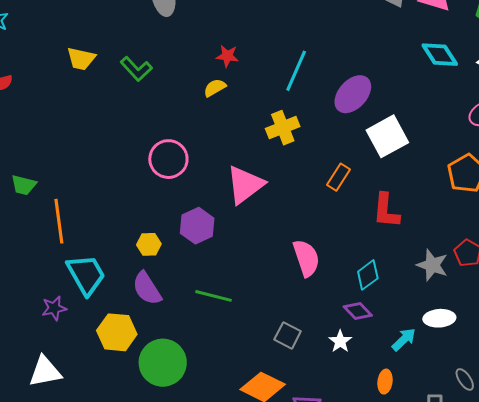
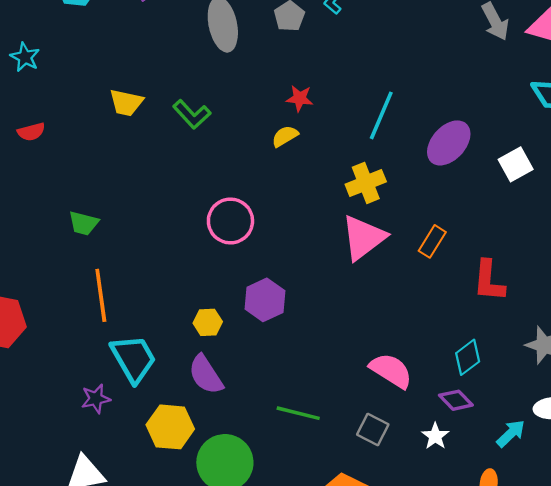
white square: (387, 136) -> (516, 164), moved, size x0.7
green trapezoid: (24, 185) -> (84, 223), moved
pink triangle: (245, 185) -> (363, 238), moved
pink semicircle: (306, 258) -> (391, 371), moved, turned -39
green line: (213, 296) -> (298, 413), moved

